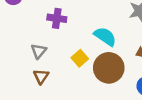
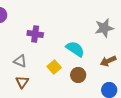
gray triangle: (39, 51) -> (20, 61), turned -48
brown circle: (109, 68) -> (78, 75), size x0.6

